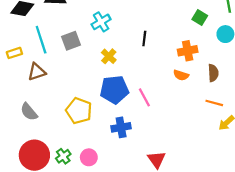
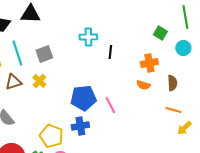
cyan cross: (101, 22) -> (88, 37), moved, turned 30
yellow cross: (109, 56) -> (39, 81), moved
yellow pentagon: (79, 111) -> (51, 136), moved
blue cross: (121, 127) -> (80, 126), moved

